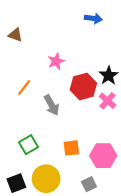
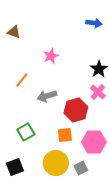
blue arrow: (93, 18) -> (94, 23), moved
red hexagon: (83, 86) -> (76, 110), moved
gray arrow: (52, 105) -> (47, 96), turned 102
yellow circle: (46, 179) -> (56, 163), moved

